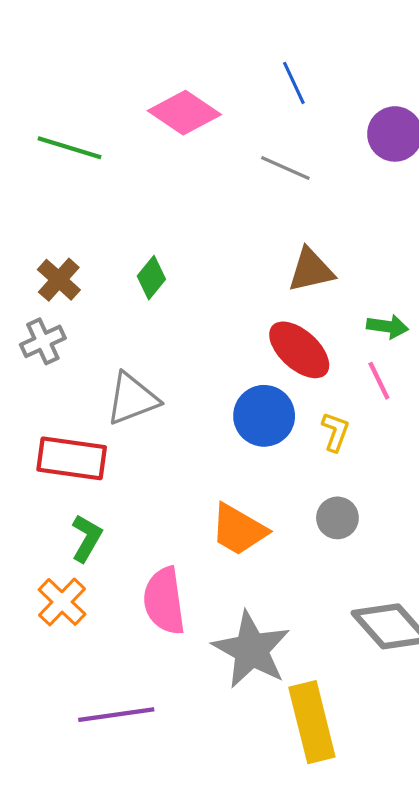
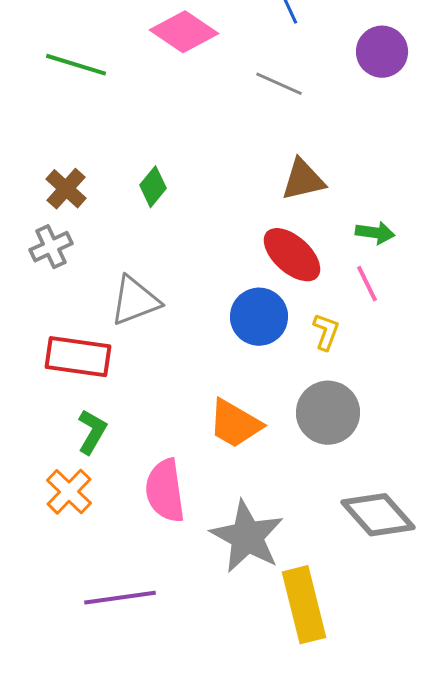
gray circle: (337, 518) -> (328, 413), size x1.6

